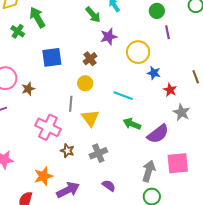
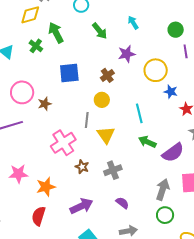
green arrow: (93, 15) -> (100, 31), moved
cyan line: (123, 96) -> (139, 113), turned 54
pink cross: (48, 127) -> (63, 143), turned 30
orange star: (43, 176) -> (46, 187), moved

